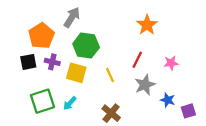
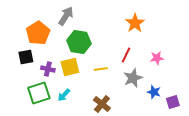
purple cross: (52, 62) -> (48, 69), moved
yellow square: (76, 73) -> (70, 67), turned -30
yellow line: (110, 75) -> (101, 69), turned -72

